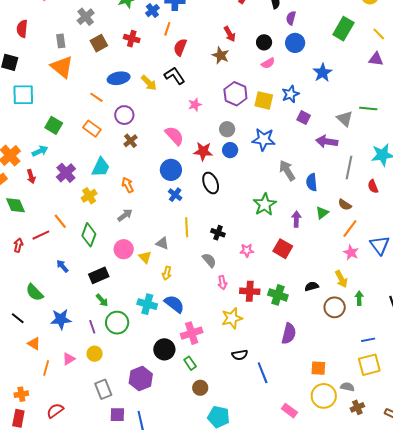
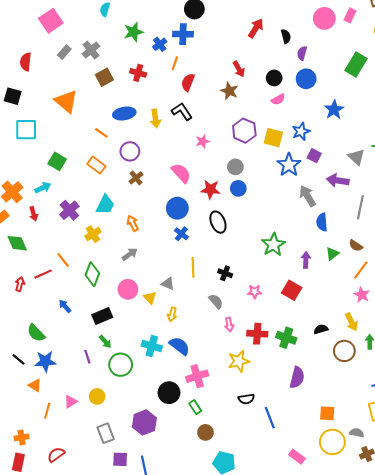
gray rectangle: (61, 41) -> (64, 52), moved, turned 48
yellow arrow: (149, 83) -> (155, 119), turned 36
blue star: (264, 139) -> (289, 165), moved, turned 30
gray arrow: (287, 170) -> (308, 196), moved
blue star: (61, 319) -> (45, 361), moved
purple line: (92, 327) -> (87, 357), moved

